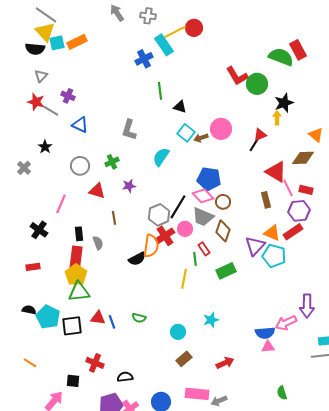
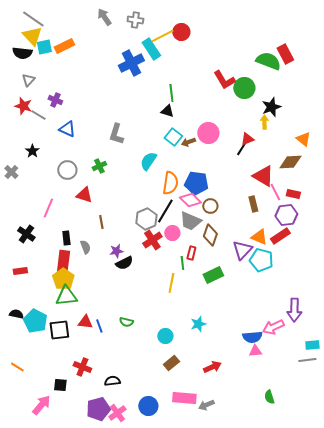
blue cross: (144, 59) -> (131, 63), size x1.4
green line: (160, 91) -> (171, 93), moved
purple star: (129, 186) -> (116, 251), moved
orange semicircle: (151, 246) -> (170, 183), moved
red rectangle: (204, 249) -> (191, 253), turned 48

